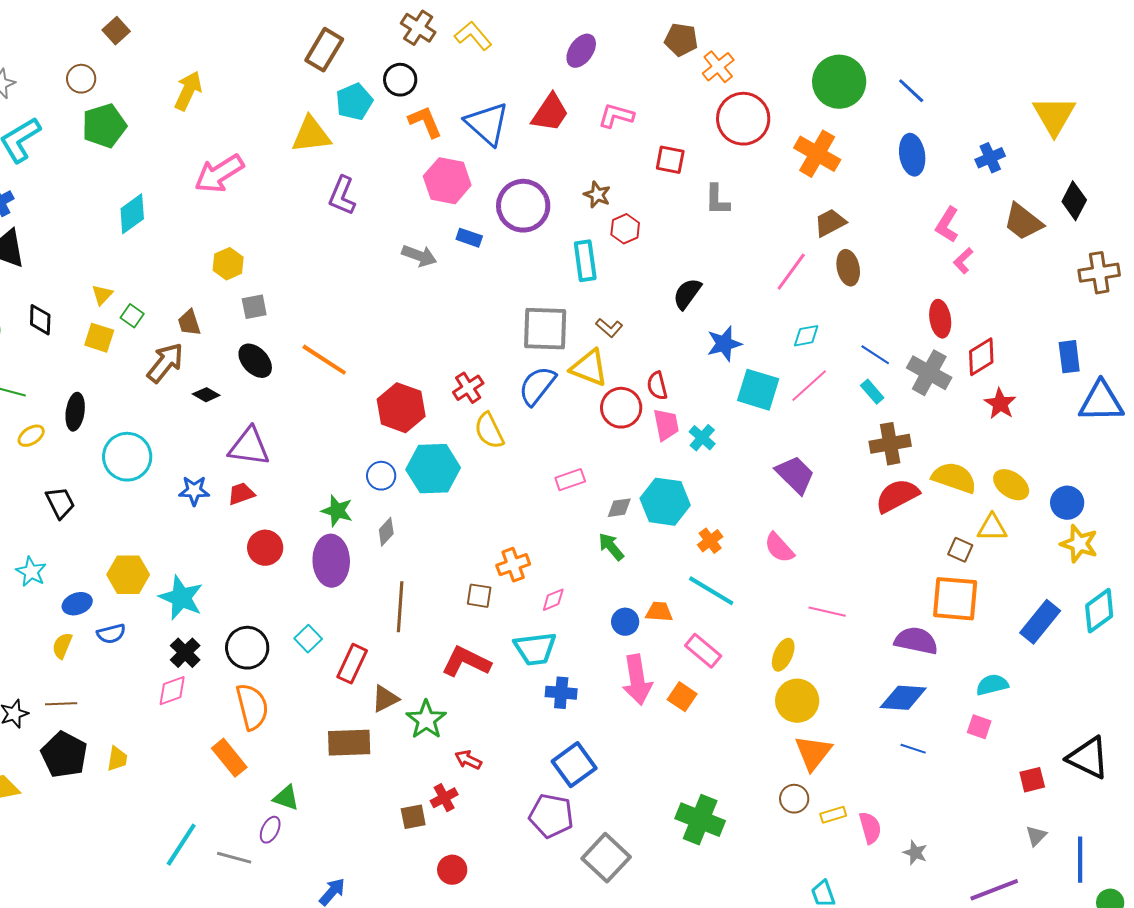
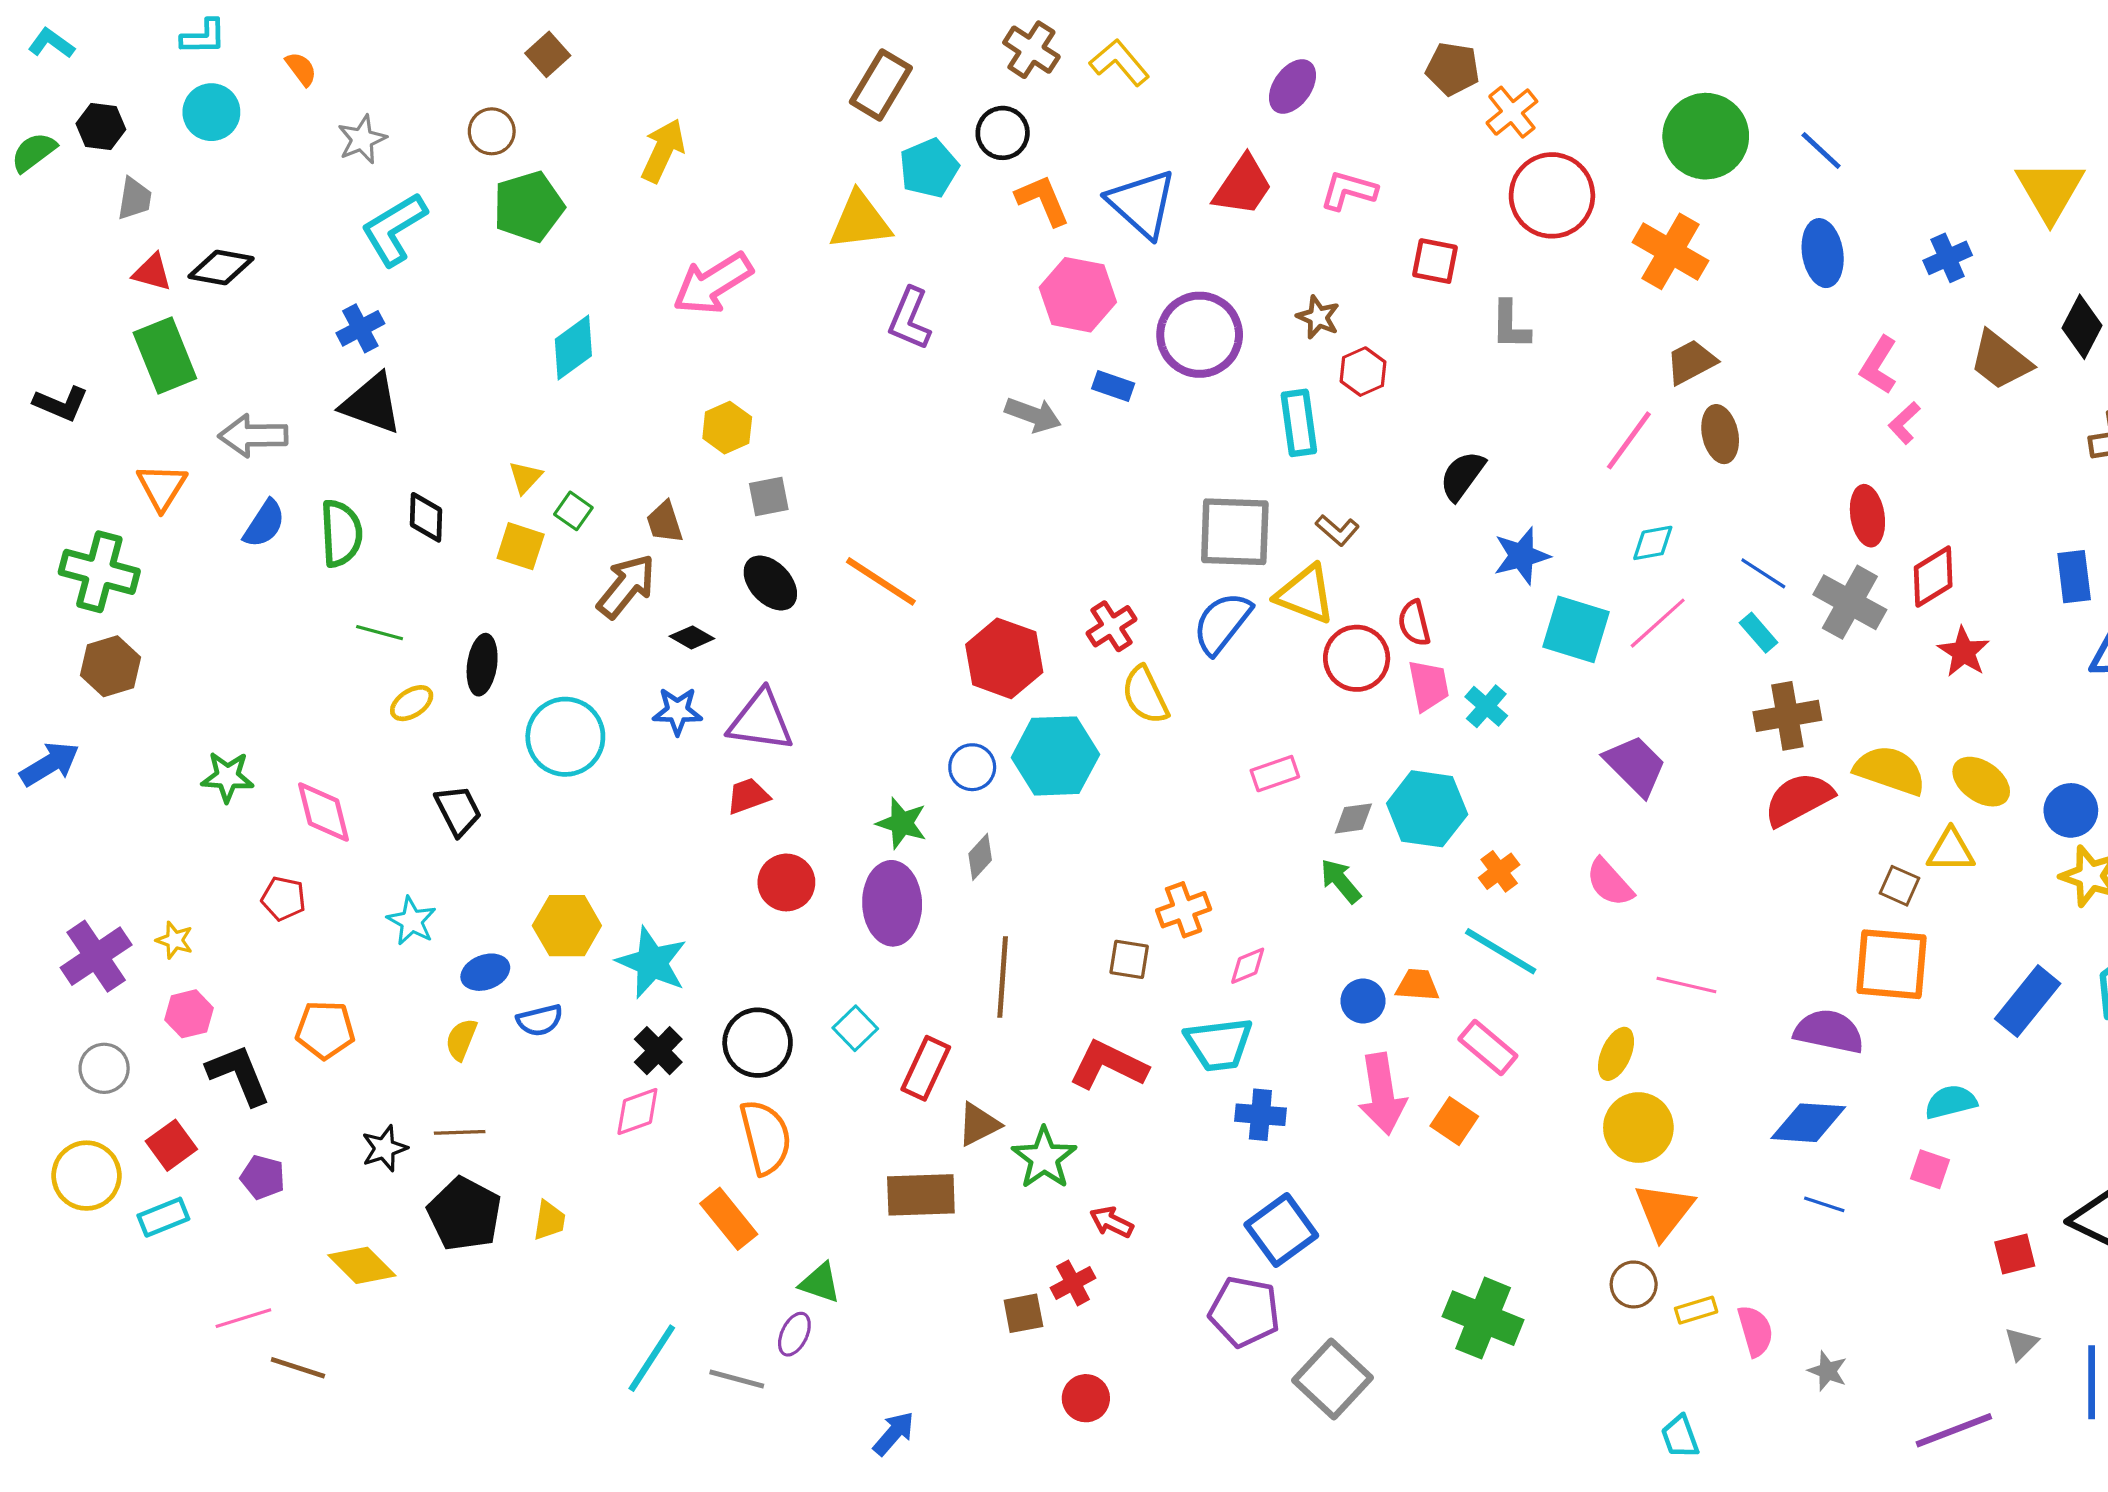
blue star: (194, 491) -> (677, 711), moved

